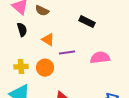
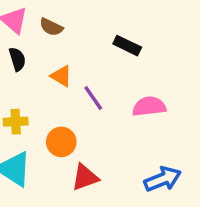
purple line: (67, 53) -> (93, 98), turned 63
orange circle: (45, 68) -> (61, 142), moved

